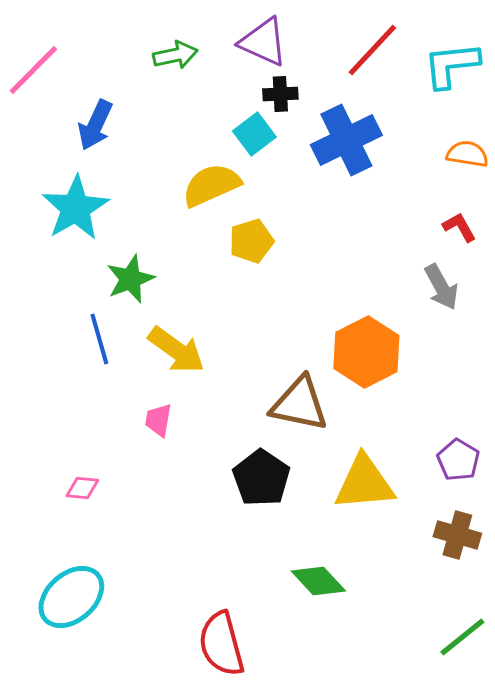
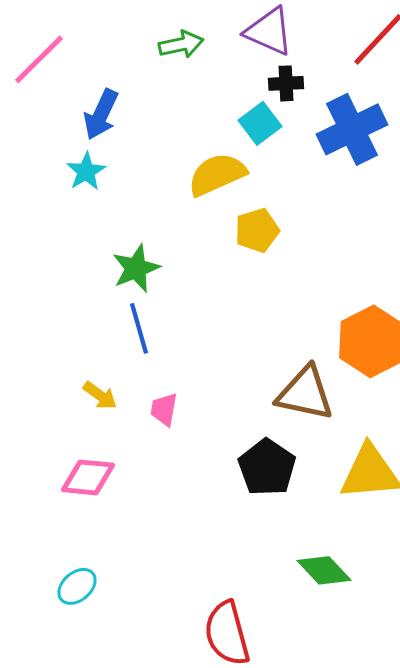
cyan star: (75, 208) -> (86, 171), moved, size x0.6
blue line: (99, 339) -> (139, 328), moved
yellow arrow: (176, 350) -> (100, 395), moved, size x0.6
pink diamond: (82, 488) -> (88, 477), size x1.6
cyan ellipse: (71, 597) -> (77, 586), size x0.6

